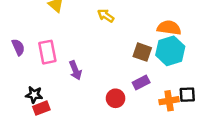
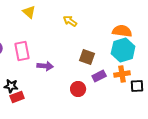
brown square: (142, 52) -> (87, 57), moved
purple arrow: (75, 70) -> (45, 66), turned -63
orange cross: (169, 101) -> (122, 74), moved

